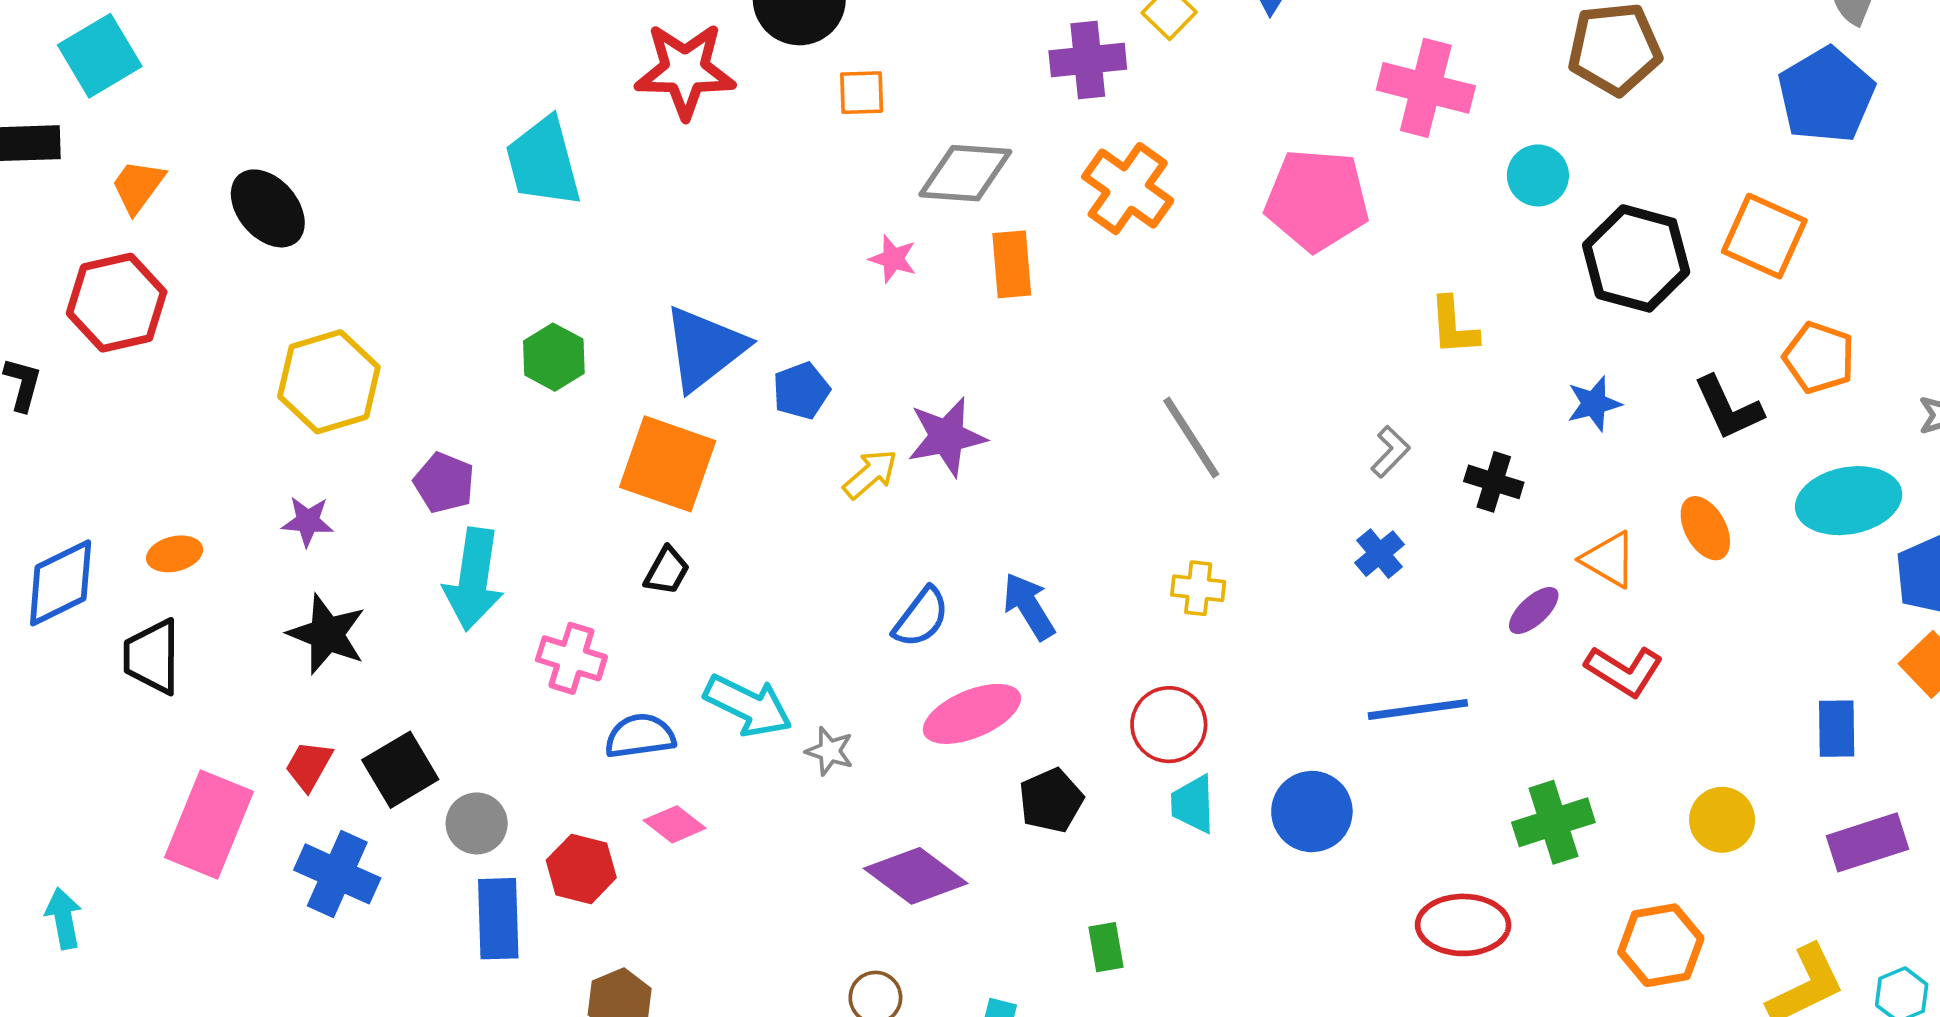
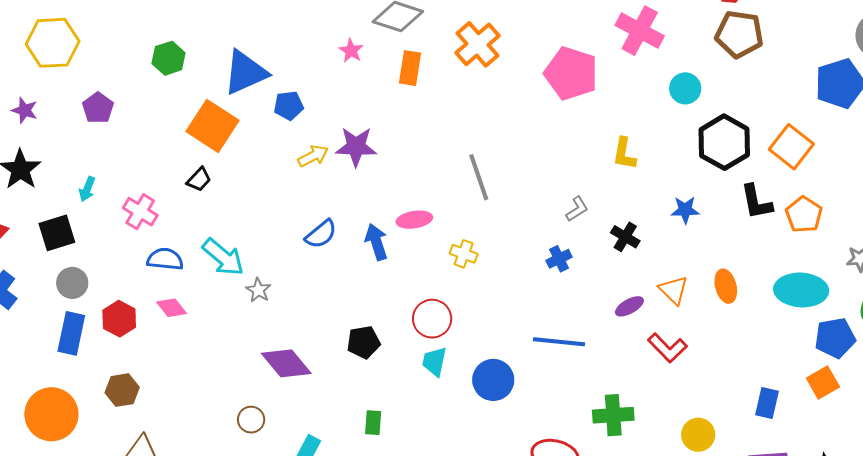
black L-shape: (1728, 408) -> (756, 202), moved
cyan arrow: (474, 579) -> (87, 189), moved, size x0.5
pink ellipse: (972, 714) -> (414, 220), moved, size x0.7
black square: (400, 770) -> (57, 233), moved

